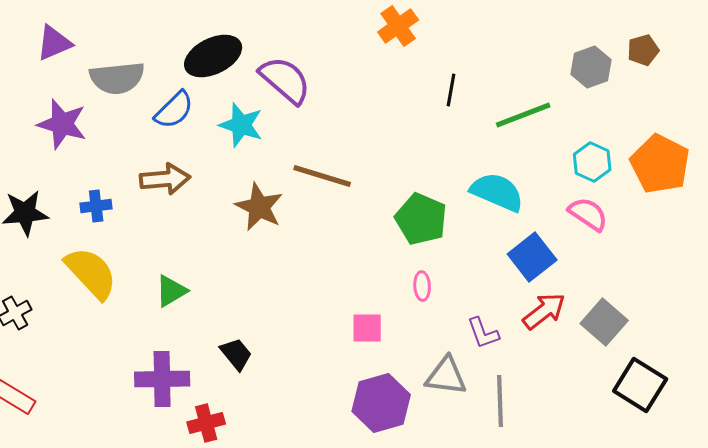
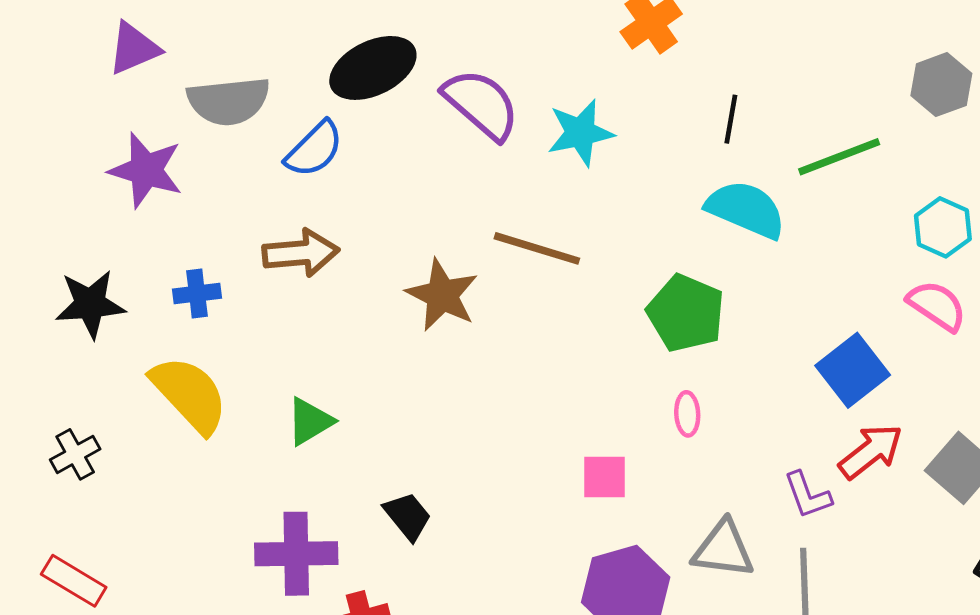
cyan star: (241, 125) -> (580, 133), moved, turned -30
cyan semicircle: (497, 192) -> (746, 209), moved
purple L-shape: (483, 333) -> (808, 495), moved

